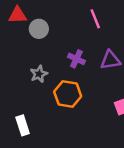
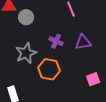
gray star: (39, 74) -> (26, 53), size x1.5

